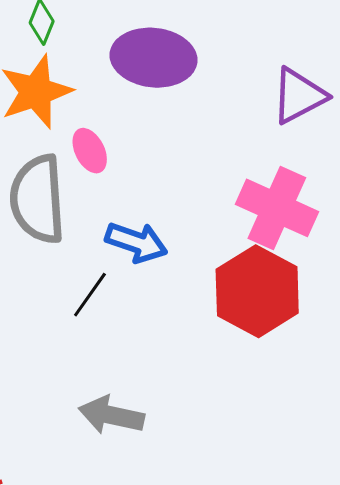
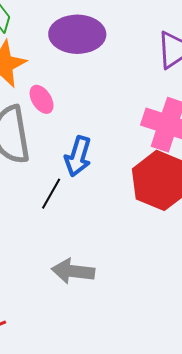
blue arrow: (136, 242) -> (78, 156), turned 93

